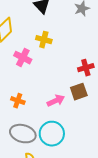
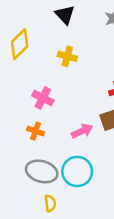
pink cross: (23, 58) -> (43, 98), moved

